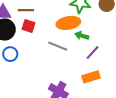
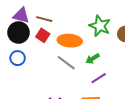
orange ellipse: (68, 23) -> (70, 41), moved
green arrow: (82, 36) -> (93, 59), turned -64

